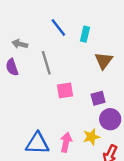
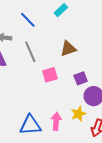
blue line: (58, 27) -> (28, 20), moved
cyan rectangle: (85, 34) -> (61, 10), moved, turned 40
brown triangle: (104, 61) -> (68, 49), moved, turned 42

